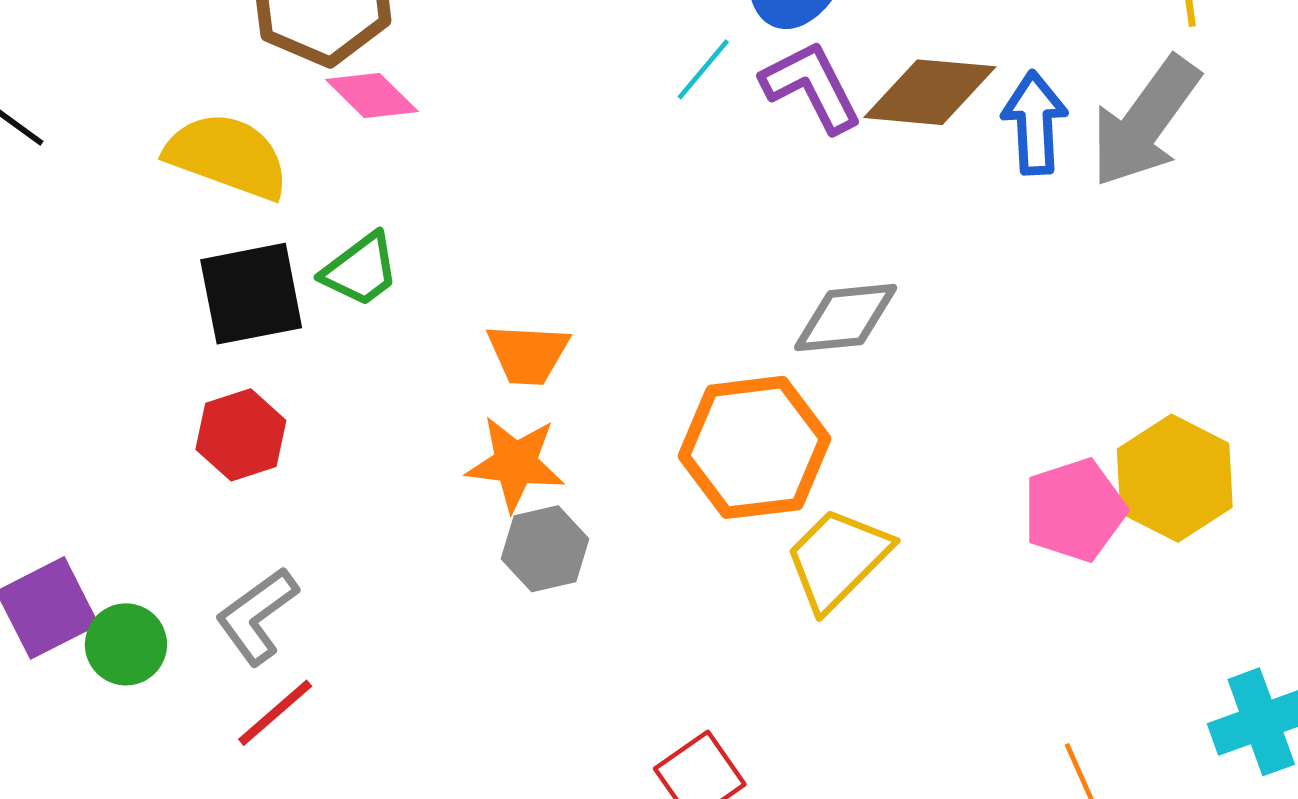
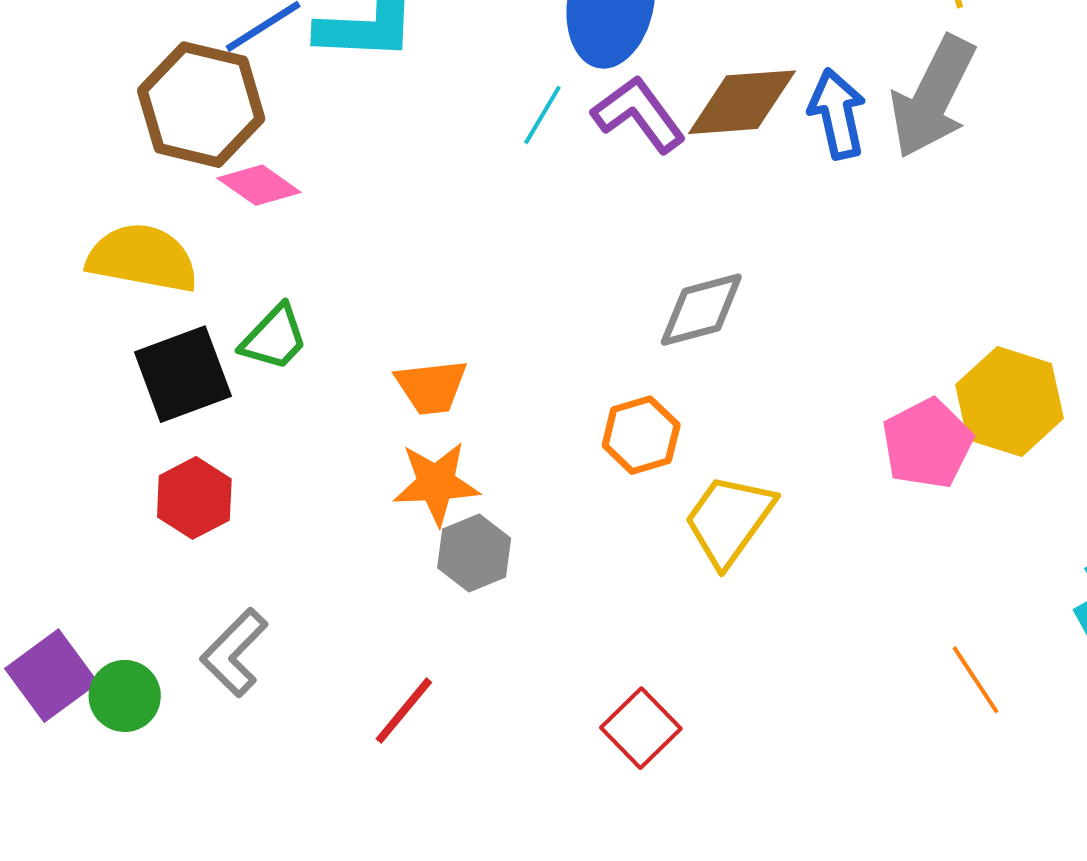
orange hexagon: (755, 447) -> (641, 435), size x0.6
red line: (275, 713) -> (404, 711), moved

